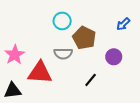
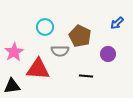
cyan circle: (62, 21) -> (45, 27), moved
black line: (91, 80) -> (86, 76), turned 56

